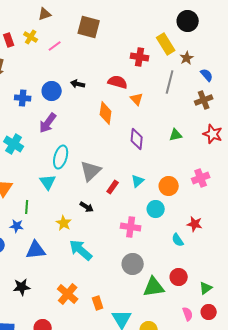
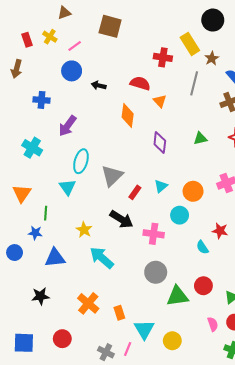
blue circle: (52, 91) -> (72, 71), moved
black arrow: (87, 207) -> (121, 219), moved, size x1.6

